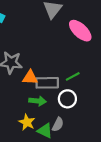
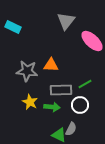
orange triangle: (30, 78) -> (51, 65), moved
yellow star: (27, 122) -> (30, 102), moved

